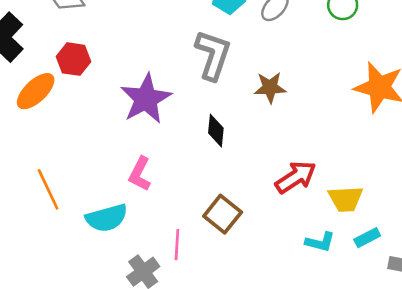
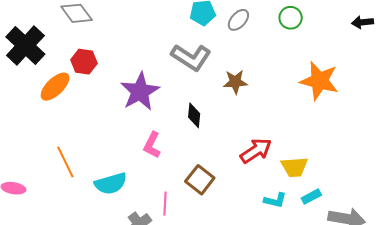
gray L-shape: (213, 55) -> (191, 57), turned 105
pink L-shape: (140, 174) -> (152, 145), moved

